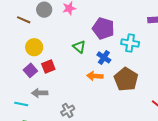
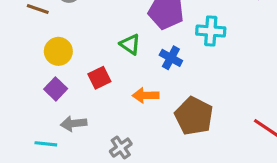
red square: (48, 66) -> (99, 78), moved
orange arrow: (95, 76) -> (146, 95), moved
brown pentagon: (126, 79) -> (194, 116), moved

